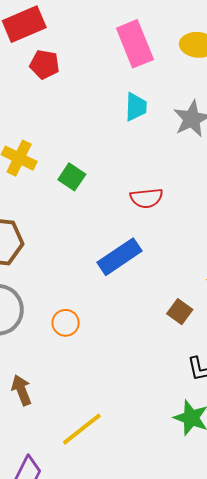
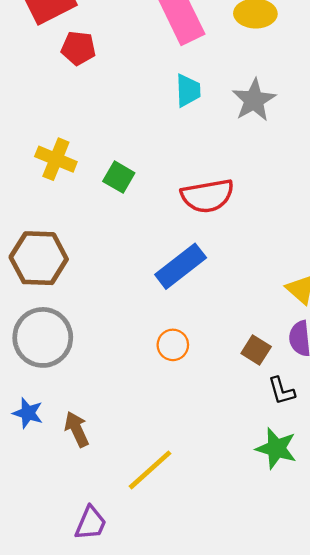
red semicircle: (146, 198) -> (207, 196), size x1.4
brown square: (180, 312) -> (256, 350), moved
orange circle: (66, 323) -> (173, 345), moved

